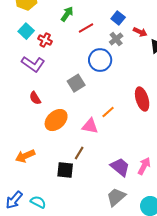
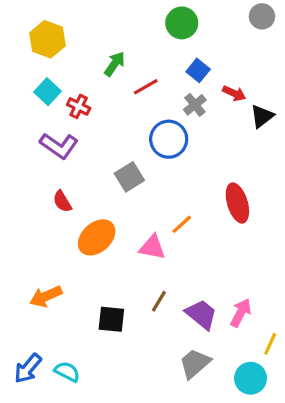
brown line: (79, 153) -> (159, 301), moved

